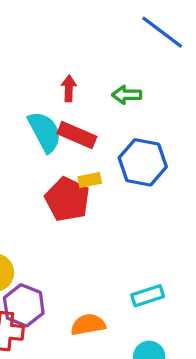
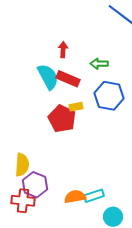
green arrow: (127, 95) -> (99, 64), moved
cyan rectangle: (148, 296) -> (94, 196), moved

